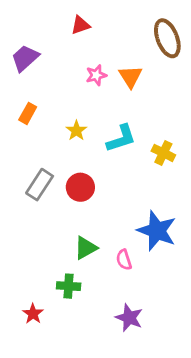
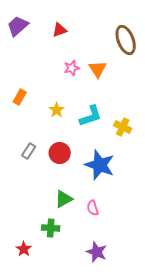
purple trapezoid: (25, 58) -> (18, 26), moved
gray rectangle: (40, 185) -> (29, 151), size x0.7
blue star: (157, 231) -> (100, 165), moved

